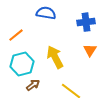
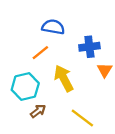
blue cross: (86, 22) -> (89, 47), moved
orange line: (16, 35) -> (40, 53), moved

